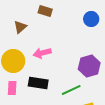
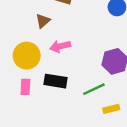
brown triangle: (20, 27) -> (43, 21), moved

